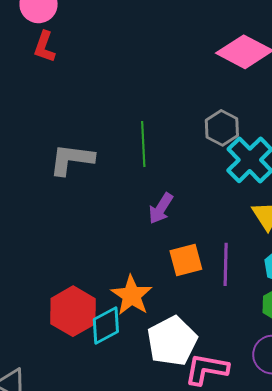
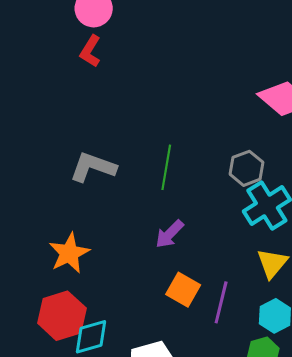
orange square: (186, 260) -> (183, 290), turned 32
orange star: (132, 295) -> (69, 253), moved

